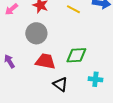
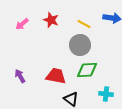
gray circle: (36, 33) -> (80, 45), moved

